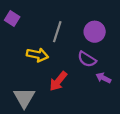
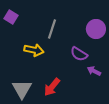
purple circle: (95, 32) -> (96, 29), moved
red arrow: (58, 81) -> (52, 87), moved

